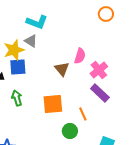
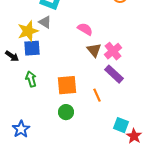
pink semicircle: (80, 56) -> (85, 29), moved, turned -77
brown triangle: (62, 69) -> (94, 50), moved
green circle: (70, 131) -> (66, 112), moved

